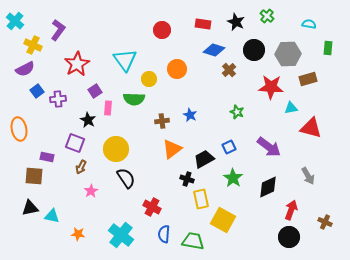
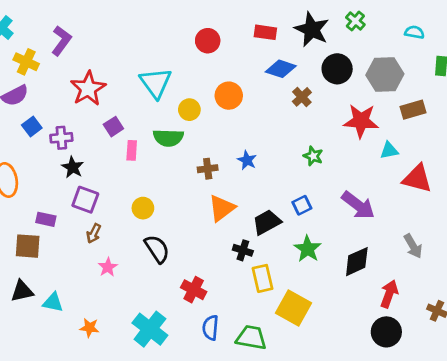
black star: (236, 22) -> (312, 29), size x1.4
black star: (88, 120) -> (73, 167), moved
yellow circle: (116, 149) -> (143, 208), size x0.6

